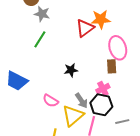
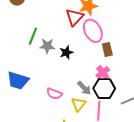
gray star: (42, 14) -> (47, 46), moved
pink ellipse: (118, 48) -> (93, 31), moved
black star: (71, 70) -> (66, 52), moved
yellow triangle: (73, 116) -> (79, 104), size x0.7

